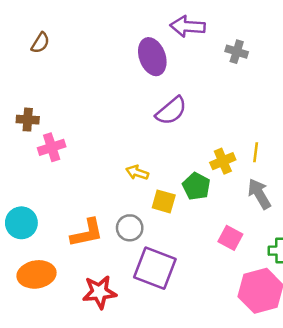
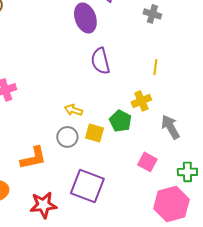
purple semicircle: (171, 111) -> (100, 61), turned 116
yellow line: (256, 152) -> (155, 67), moved
gray circle: (130, 228) -> (67, 137), moved

